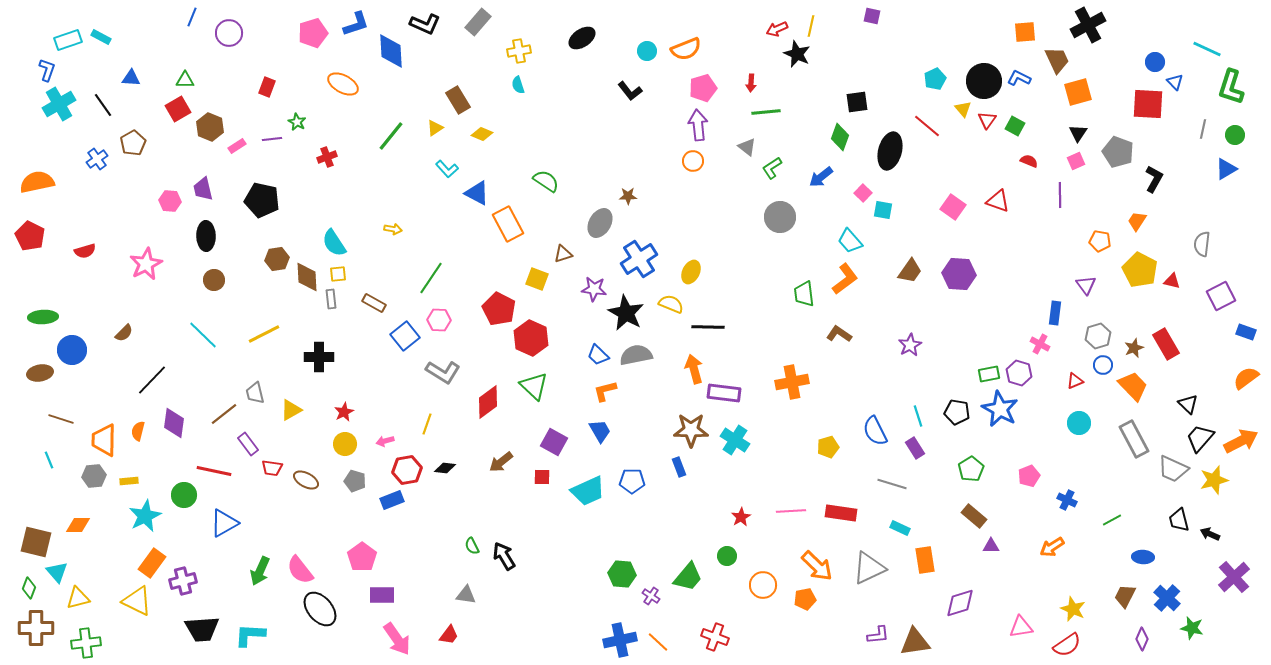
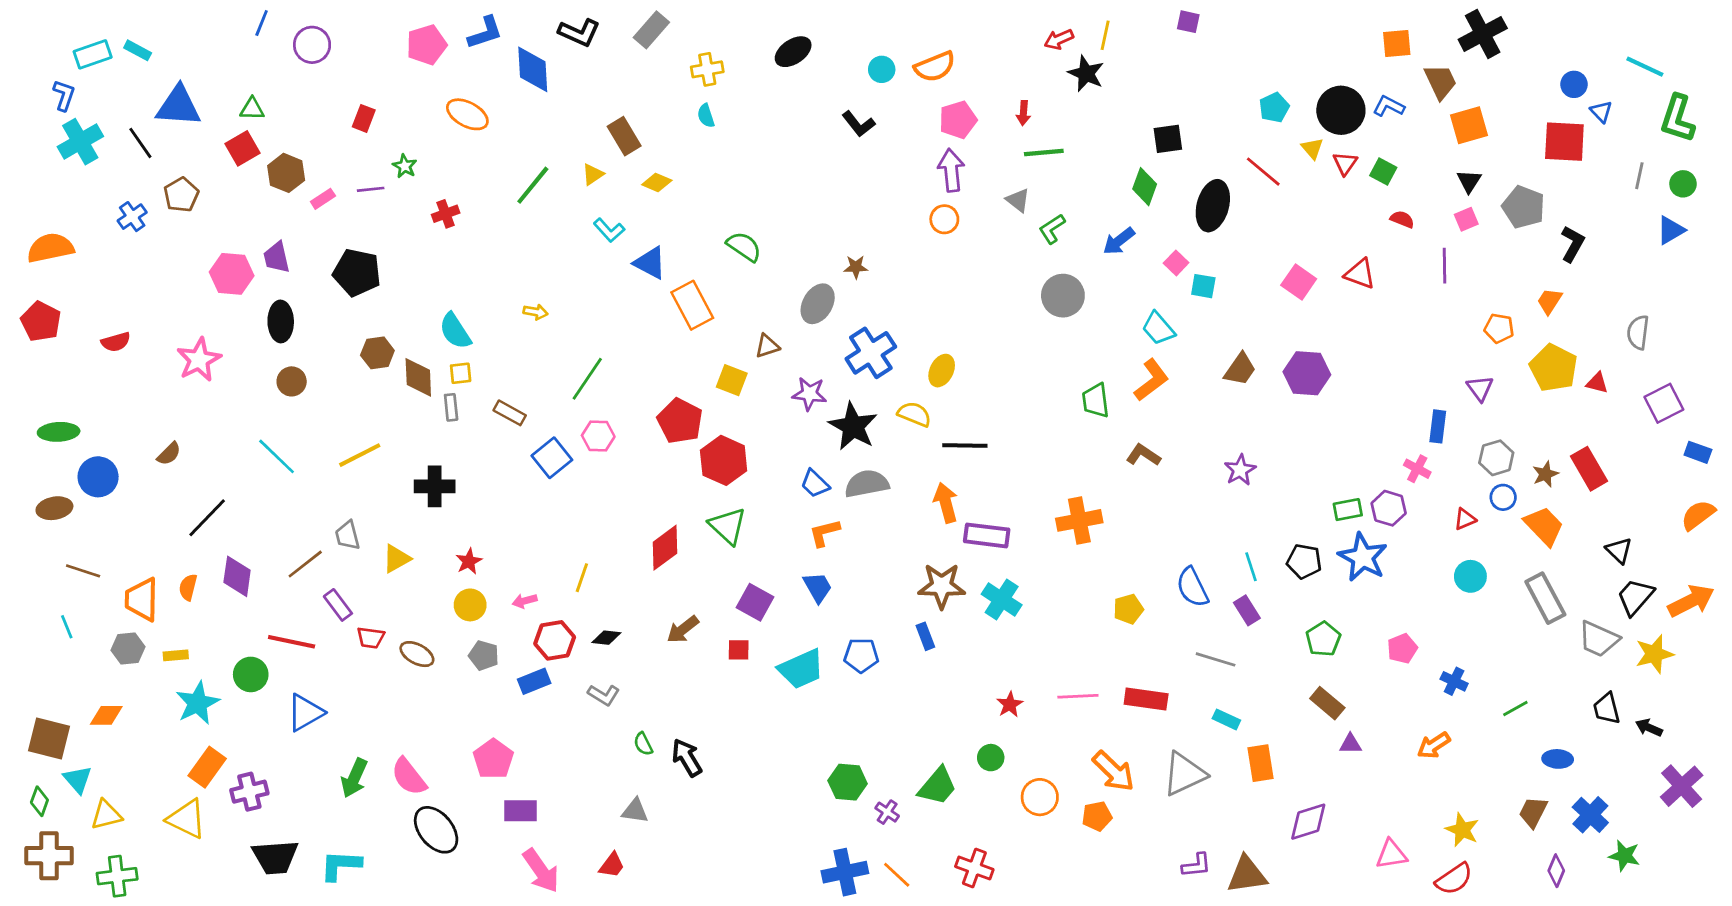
blue triangle: (131, 78) -> (178, 106), size x1.8
pink hexagon: (170, 201) -> (232, 274), size x1.4
gray L-shape: (443, 372) -> (604, 695), moved, size x0.7

